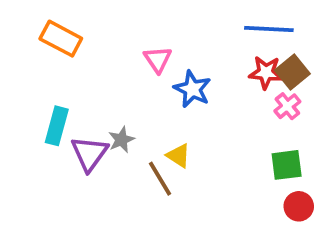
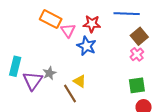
orange rectangle: (61, 39) -> (51, 19), moved
red star: (266, 73) -> (92, 24), moved

